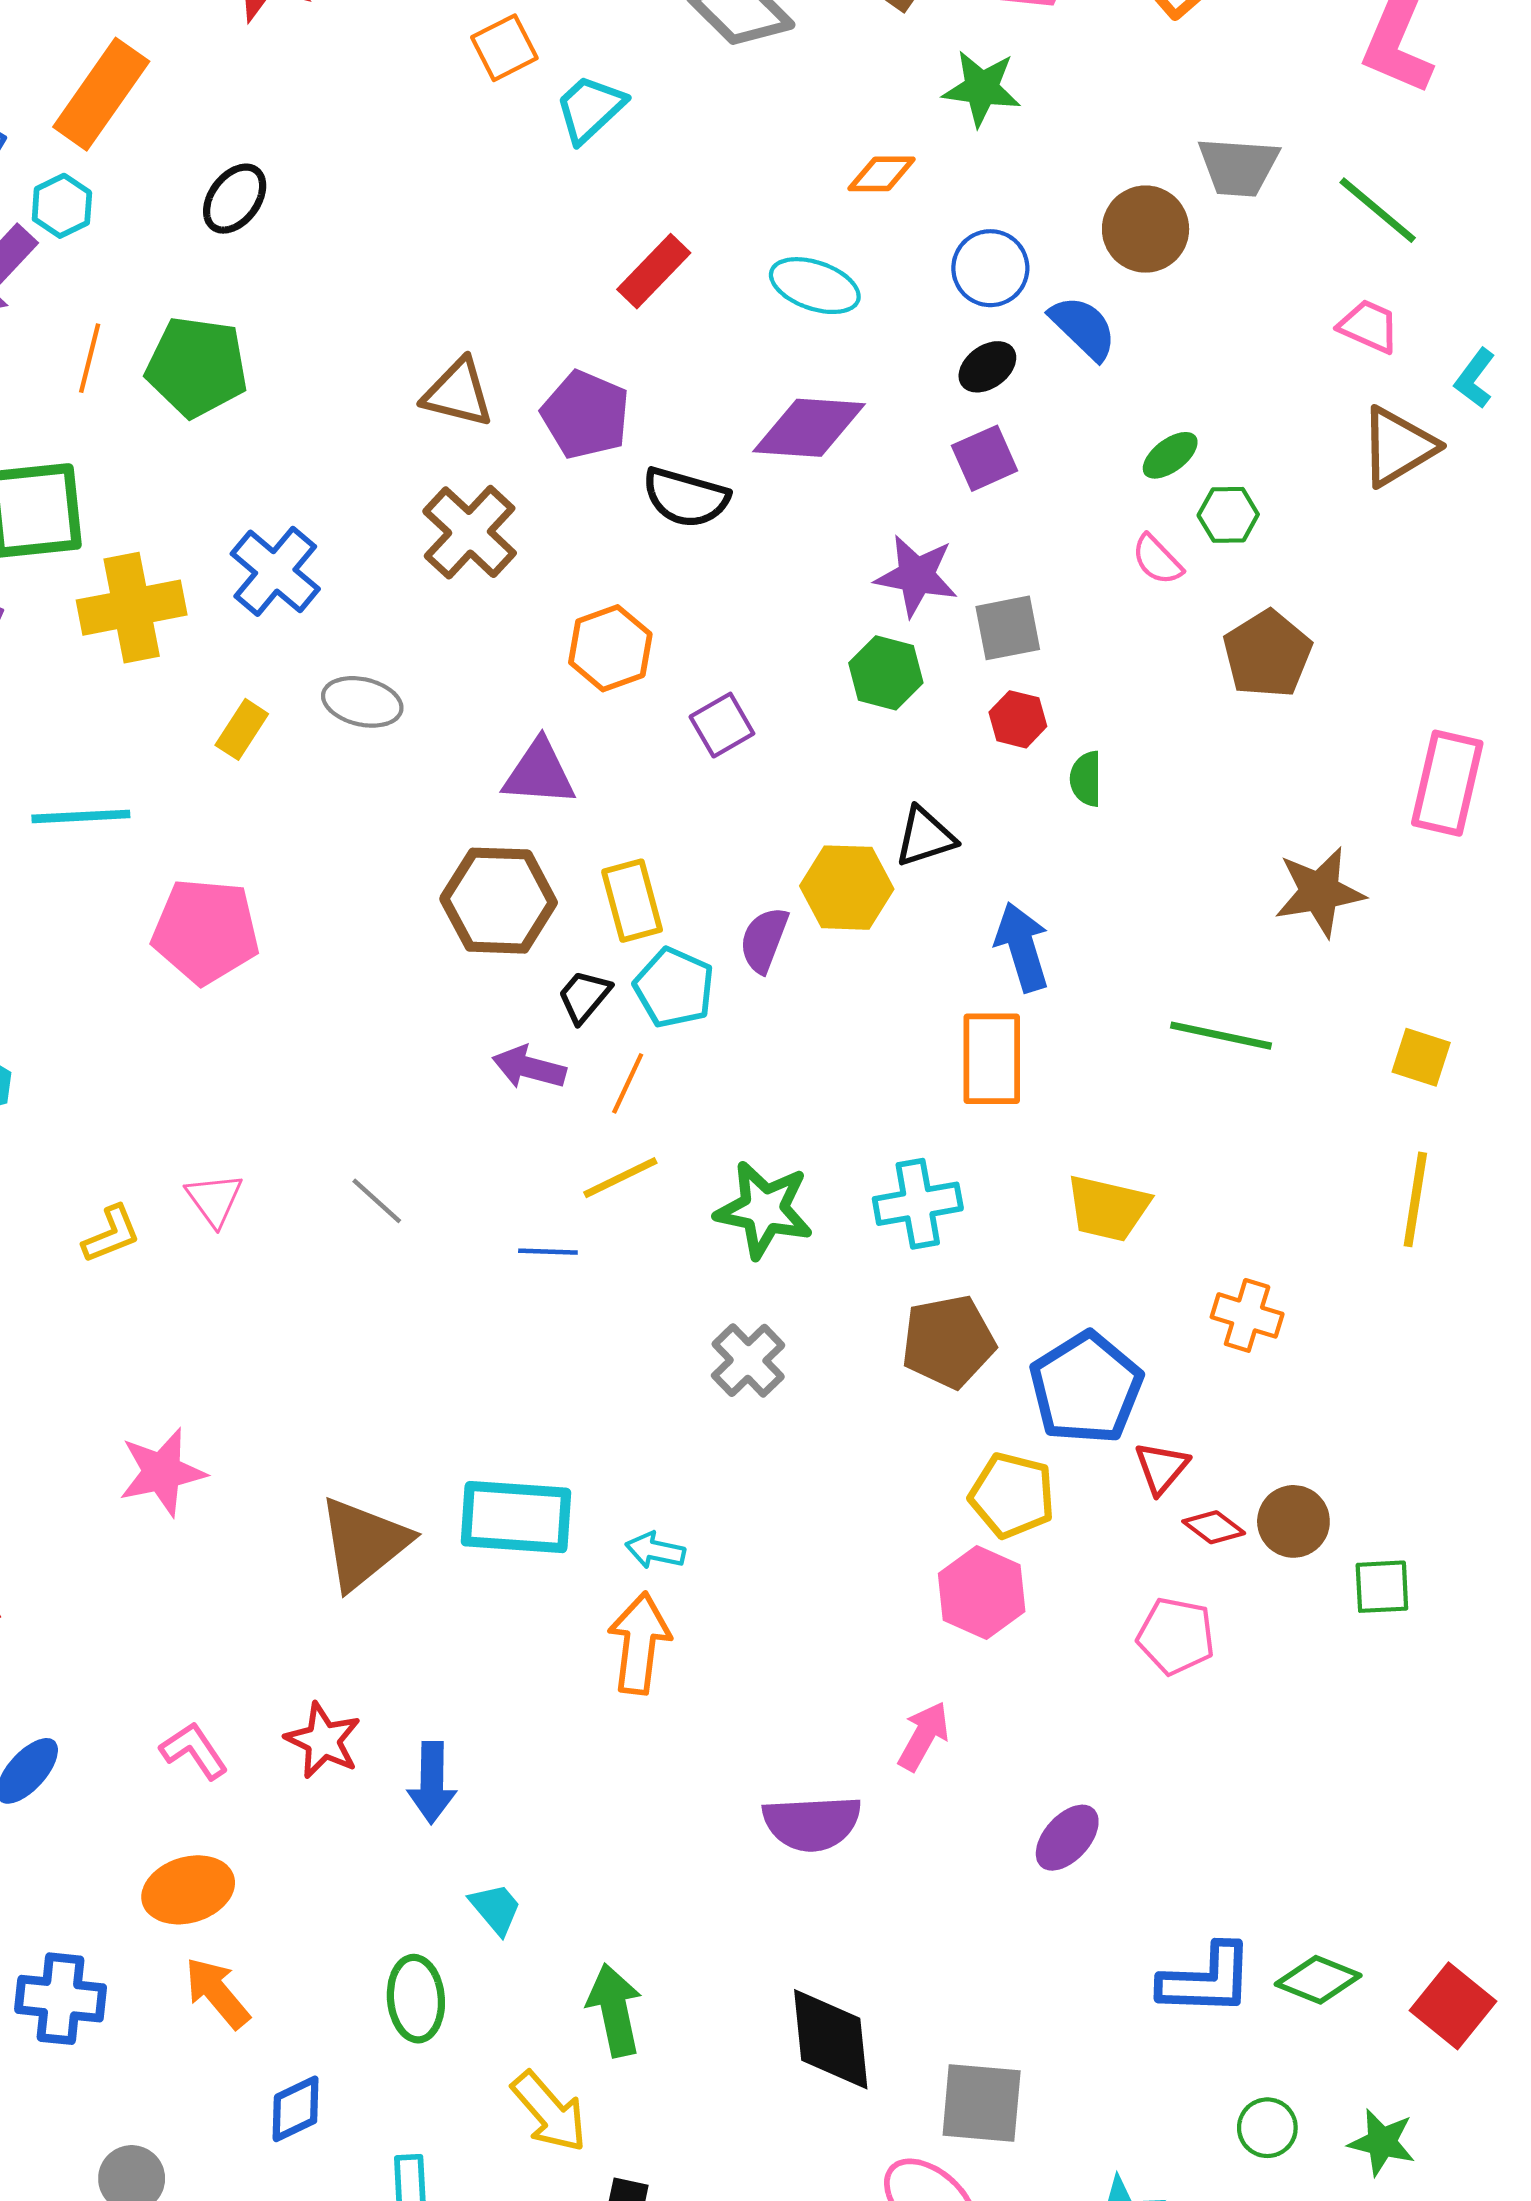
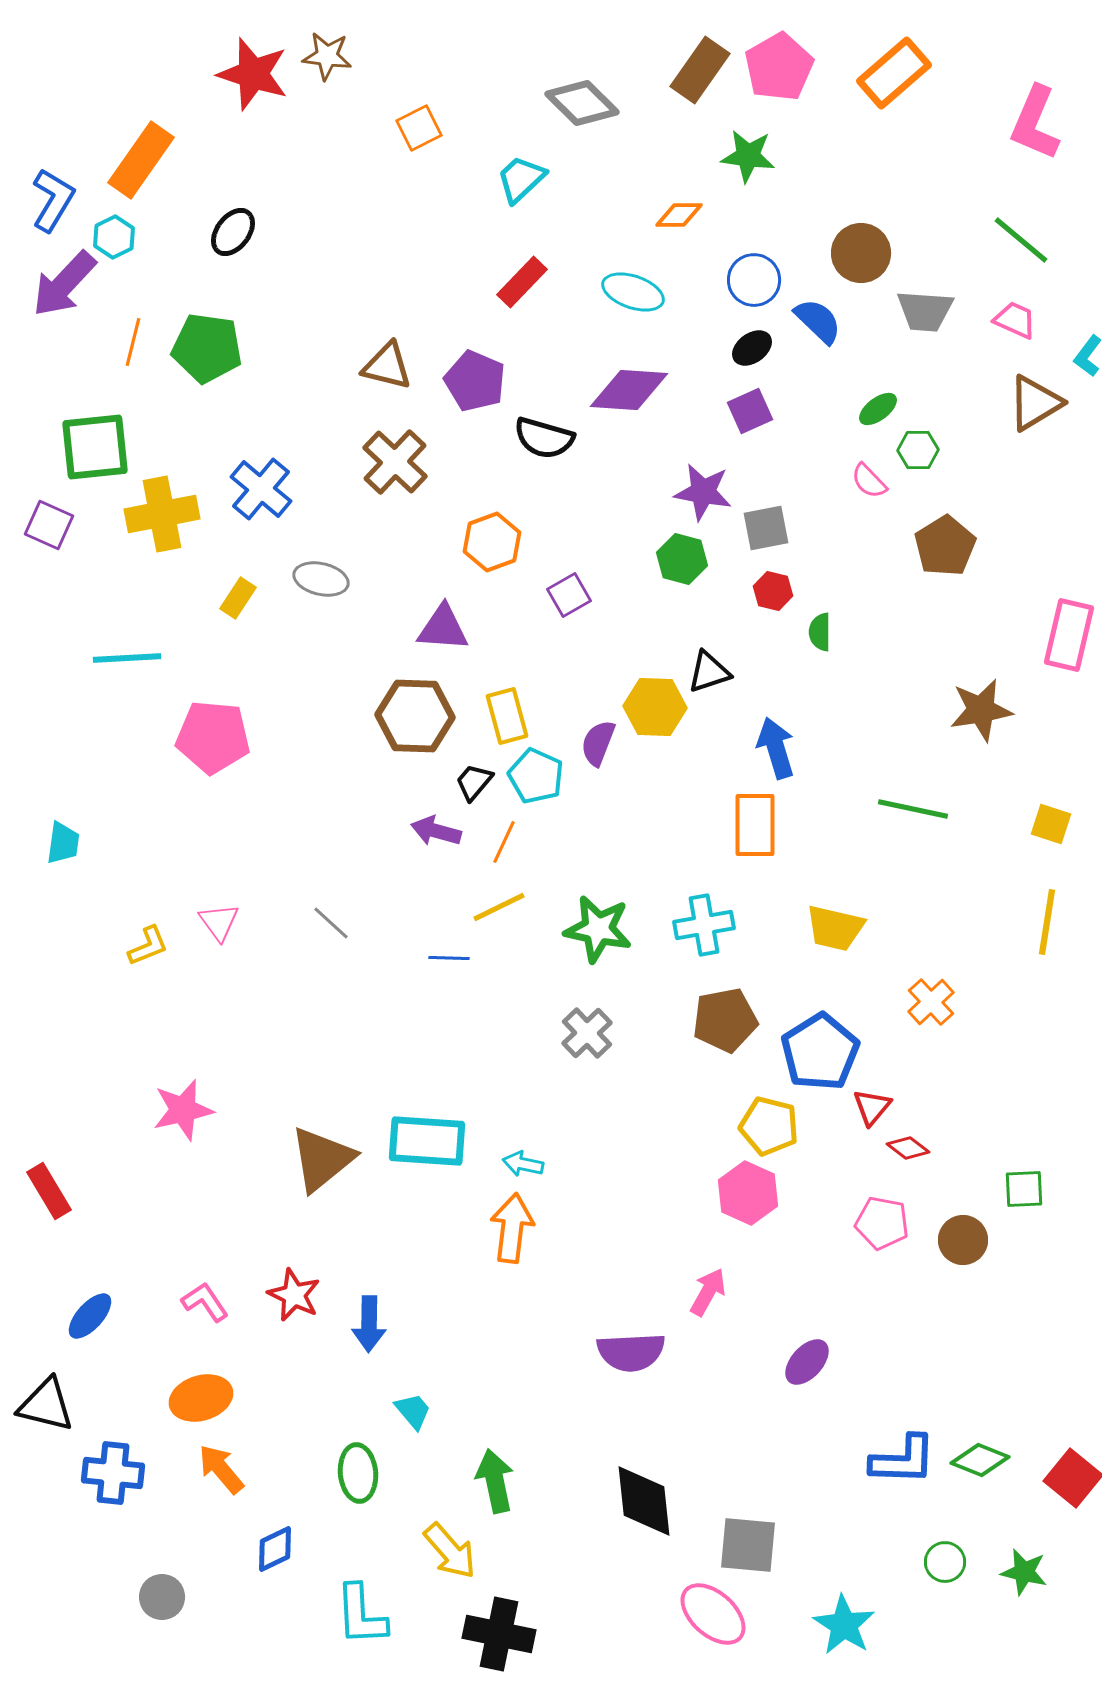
cyan trapezoid: (590, 109) -> (521, 179), moved
gray trapezoid: (1238, 167) -> (925, 311), moved
orange cross: (1247, 1315) -> (931, 1002), turned 30
brown circle: (1293, 1521) -> (963, 1240), moved

